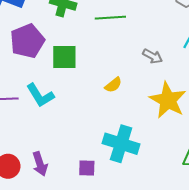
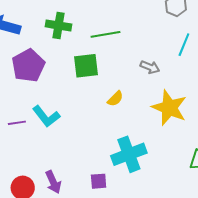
green square: (64, 57) -> (86, 66), moved
cyan cross: (121, 144) -> (129, 154), turned -32

